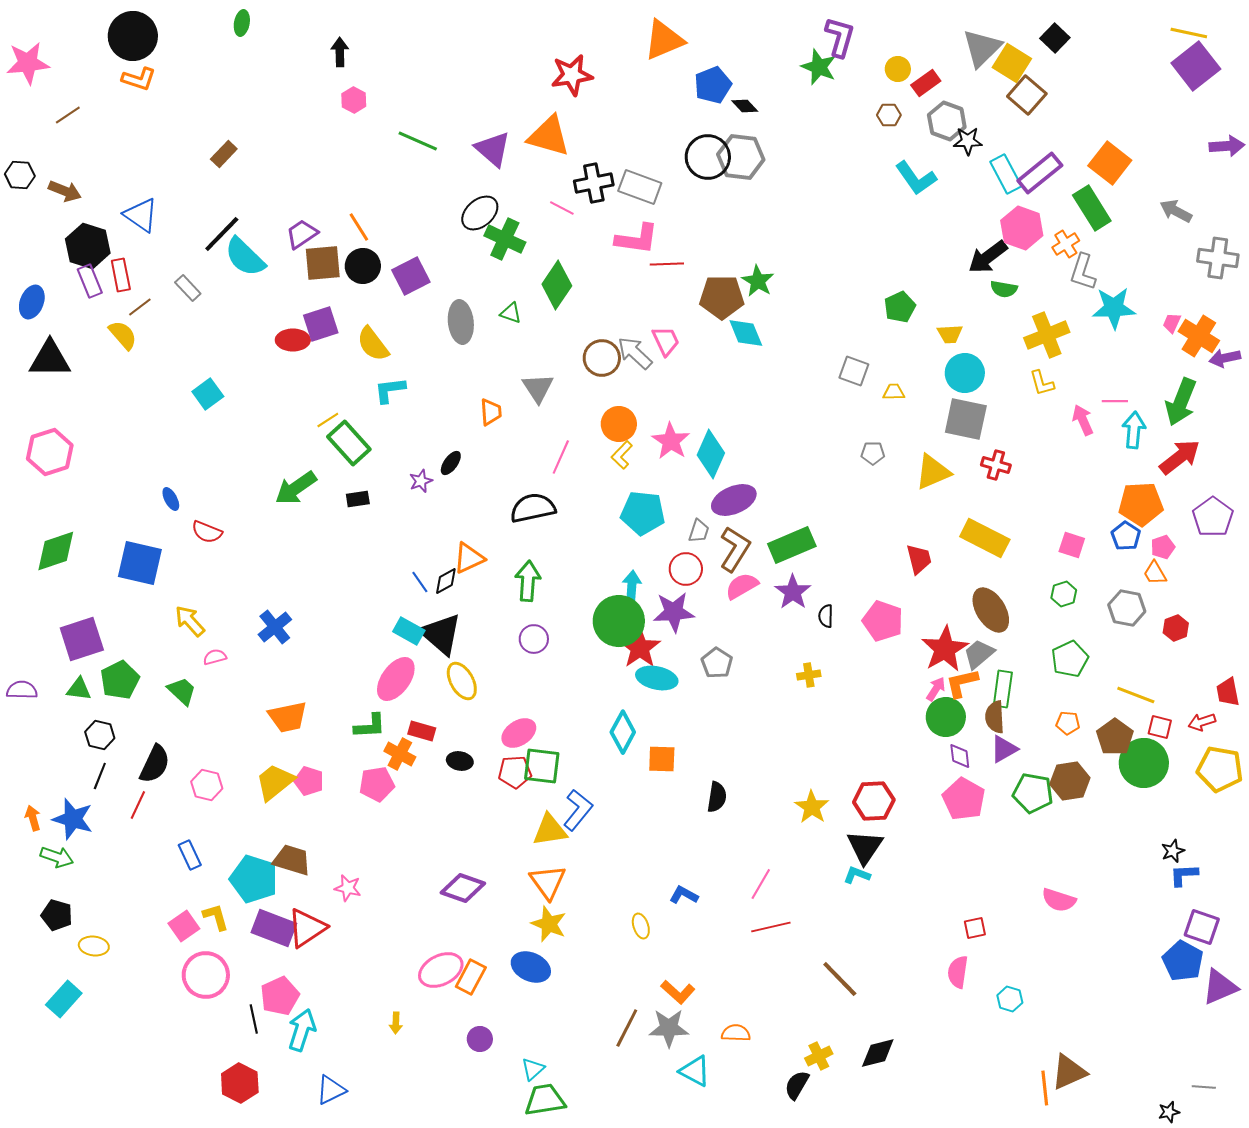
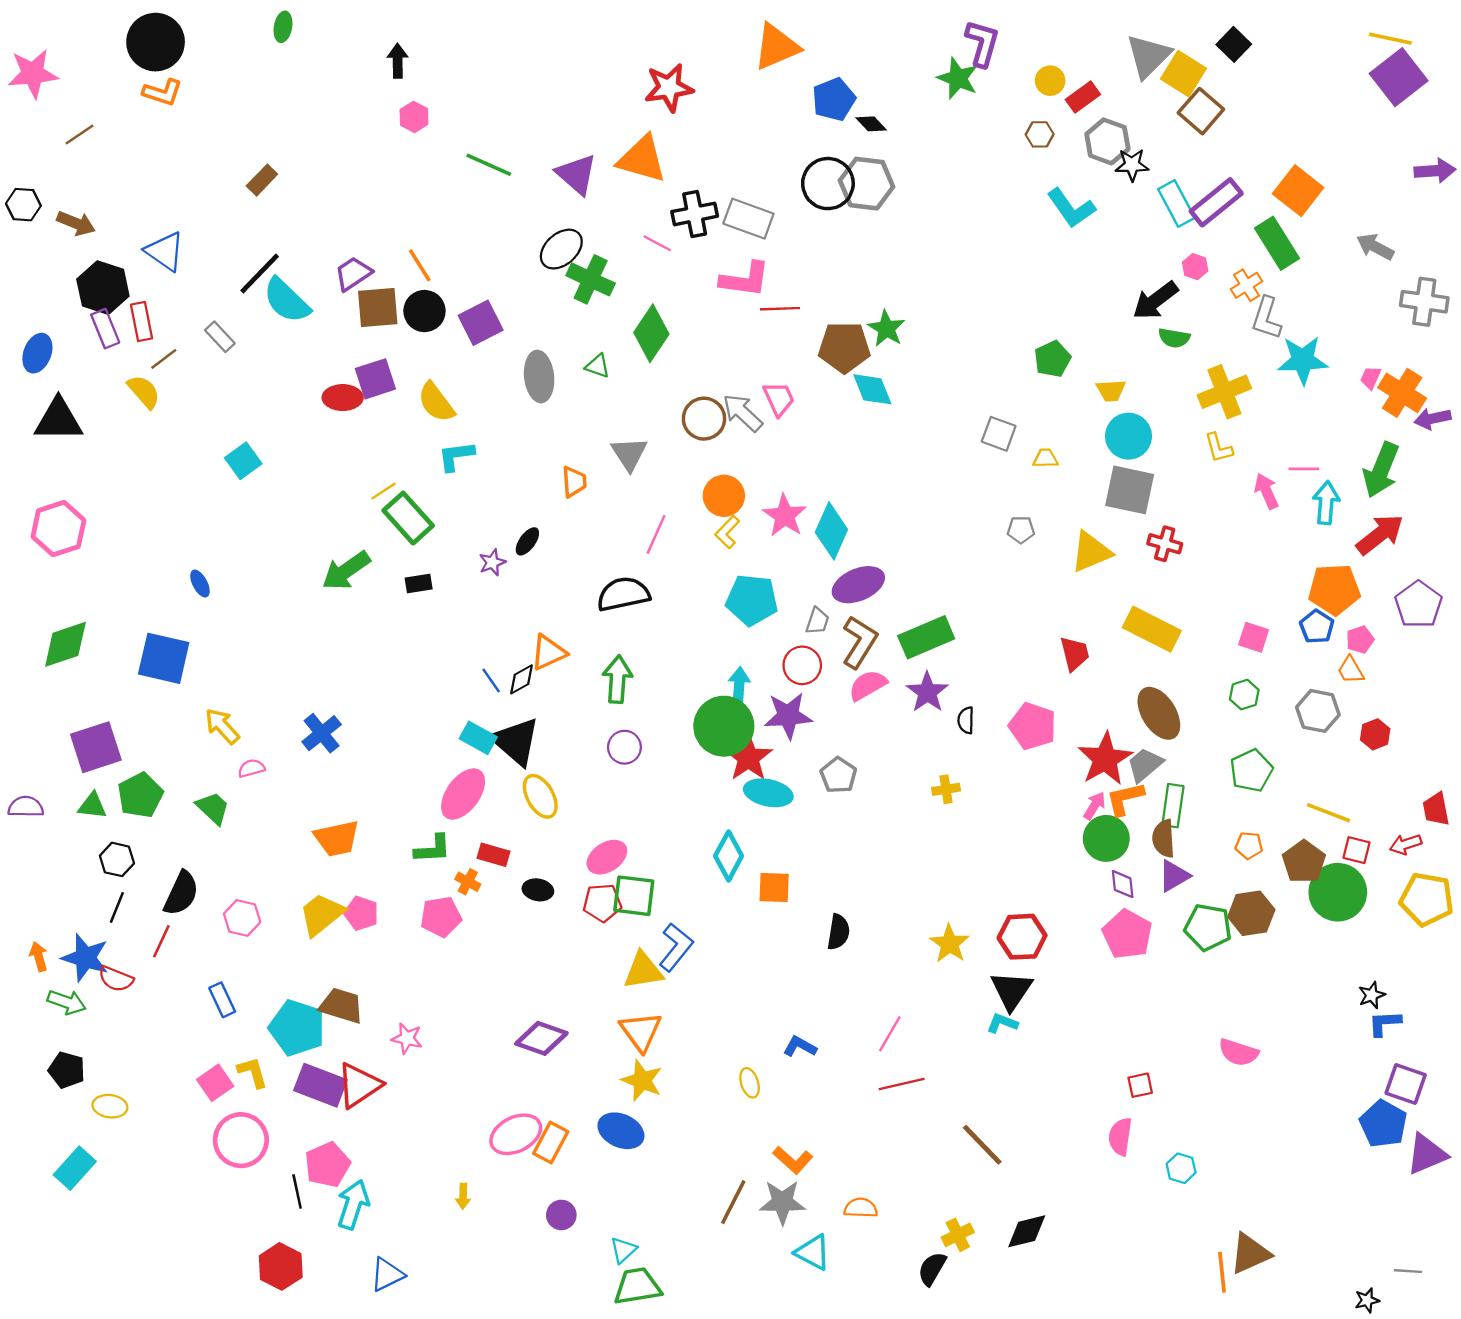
pink hexagon: (1022, 228) -> (1195, 267), size x0.5
red semicircle: (207, 532) -> (116, 979), moved
orange cross: (400, 754) -> (468, 882), size x0.7

